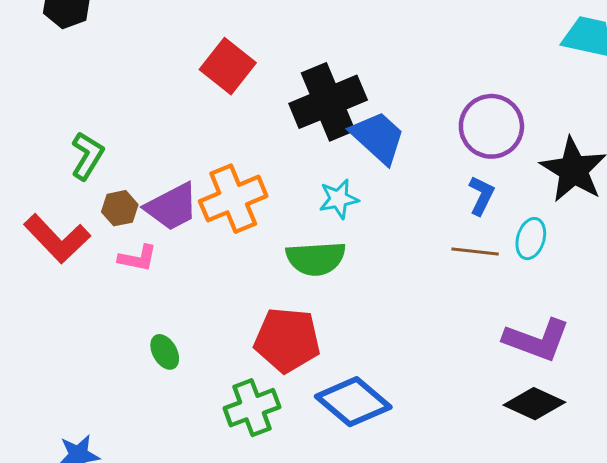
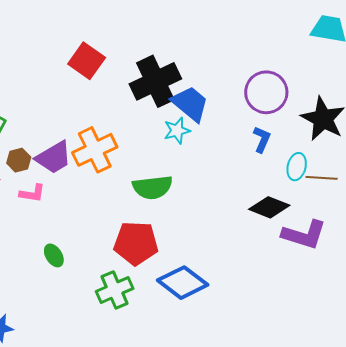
cyan star: (339, 199) -> (177, 131), moved
brown line: (475, 252) -> (322, 178), moved
black diamond: (534, 404) -> (269, 207), moved

